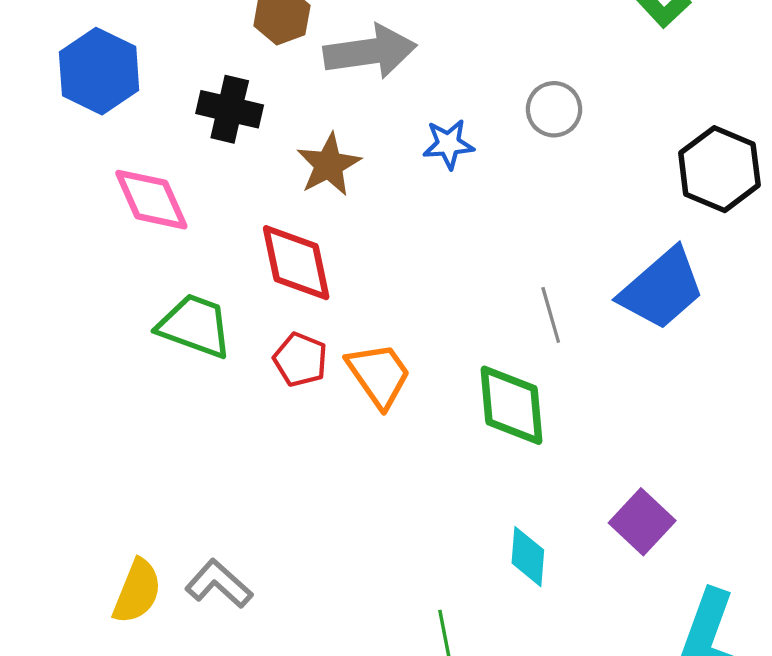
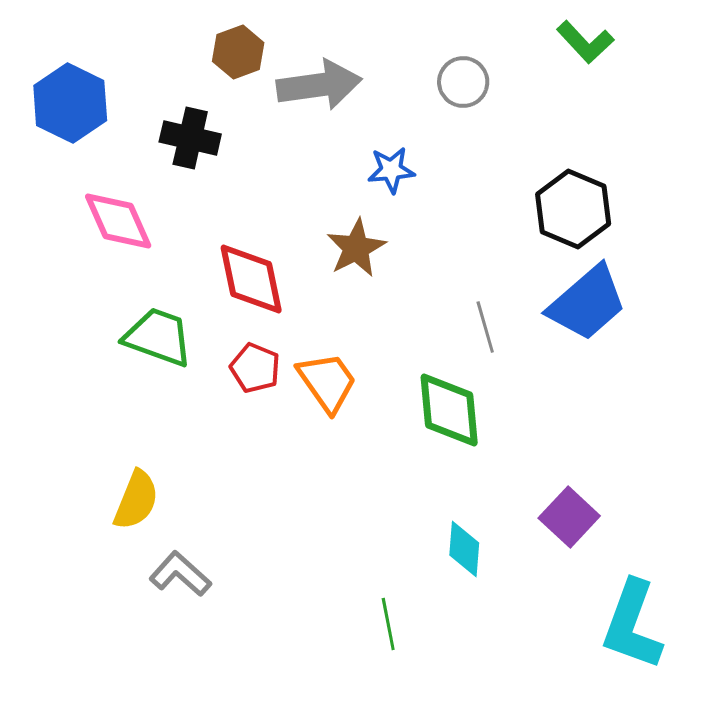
gray circle: (554, 109) -> (463, 82), moved
brown star: (329, 165) -> (356, 248), moved
black hexagon: (719, 169) -> (573, 209), moved
yellow semicircle: (137, 591) -> (136, 500), moved

